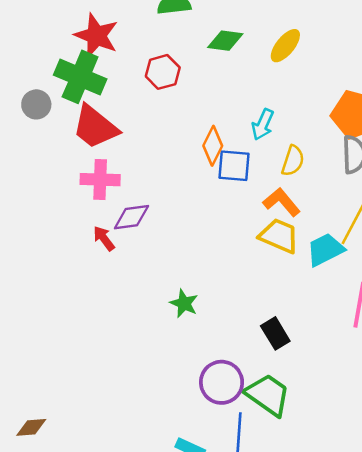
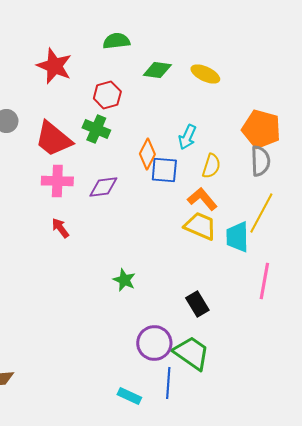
yellow ellipse: (285, 46) -> (205, 74), turned 76
green cross: (80, 77) -> (96, 129), moved, size x0.7
purple diamond: (131, 217) -> (103, 187), moved
cyan trapezoid: (325, 250) -> (237, 237), turned -64

